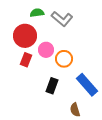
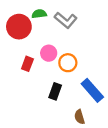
red circle: (25, 36) -> (19, 27), moved

